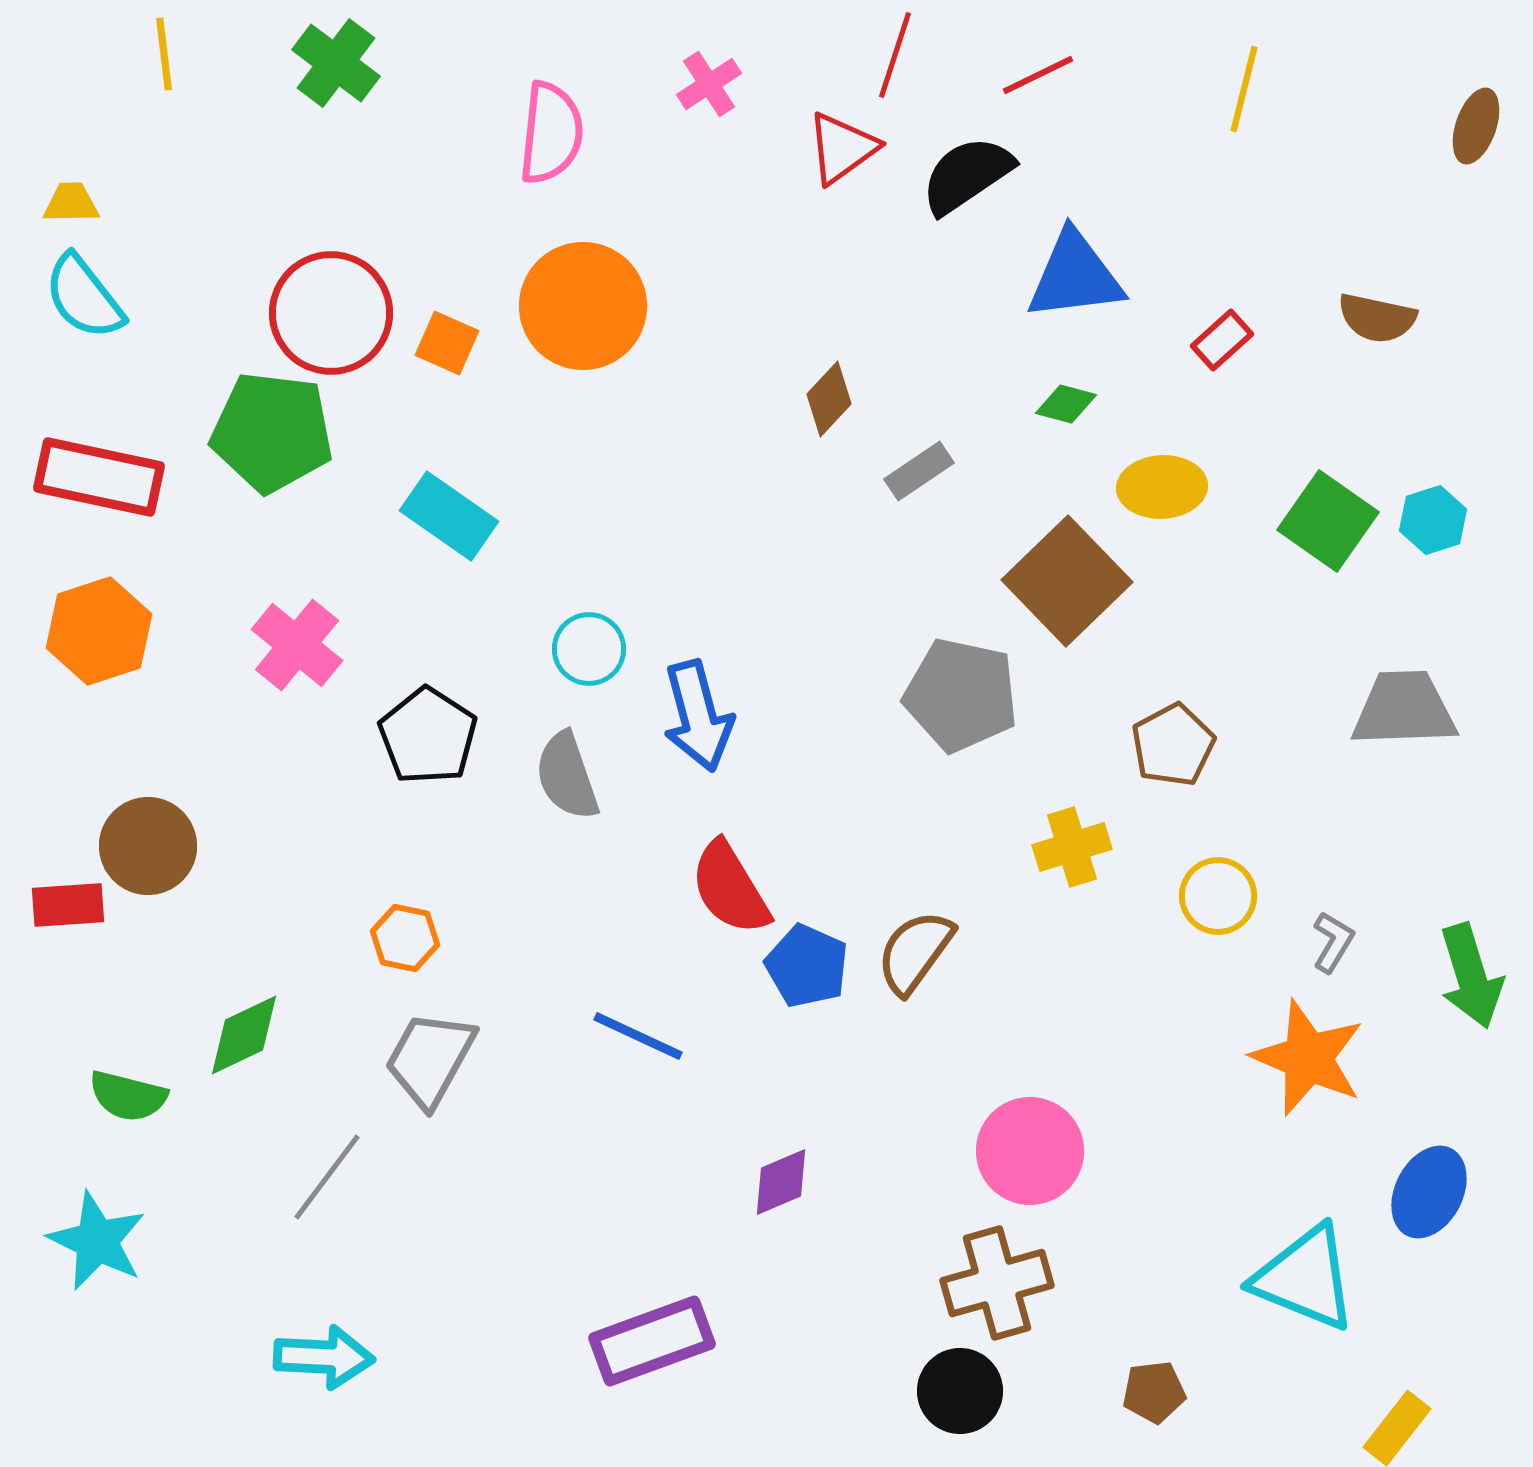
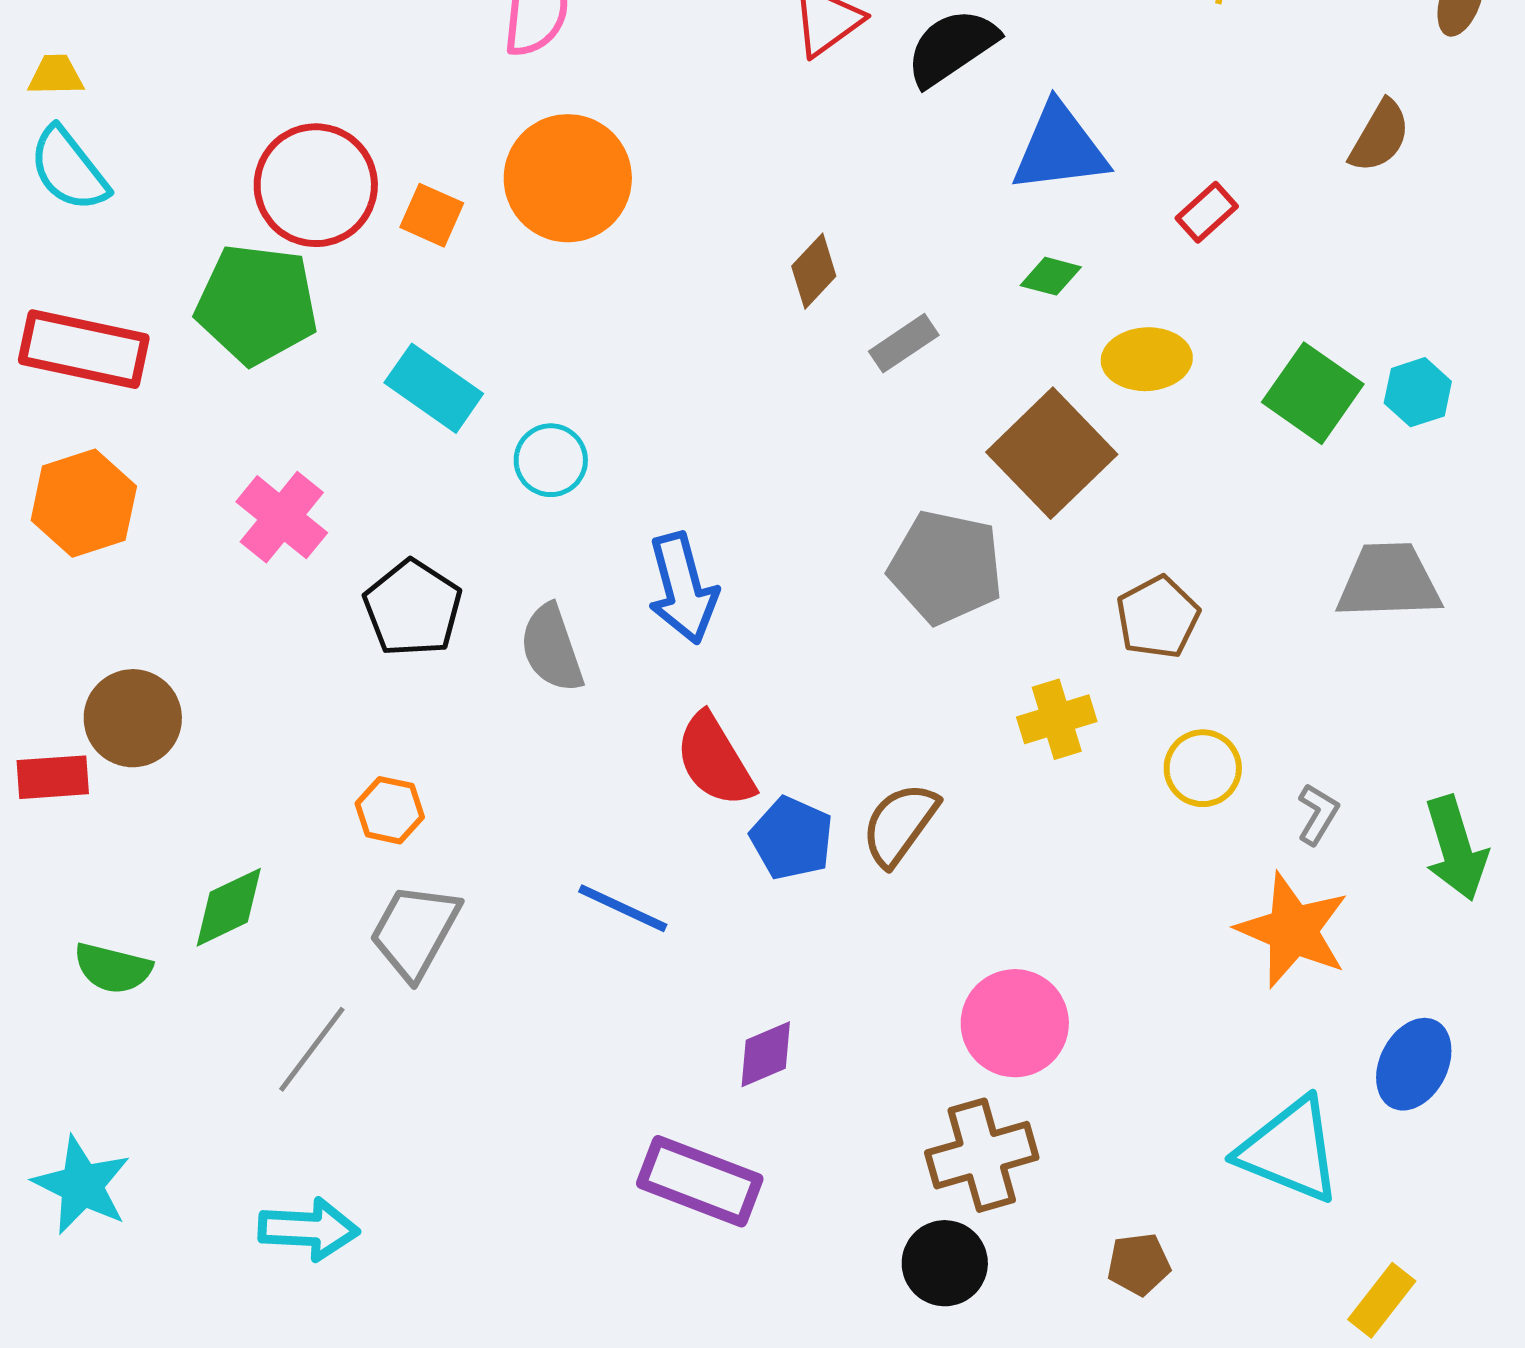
brown semicircle: (1377, 318) -> (1380, 136), moved, turned -72
cyan circle: (589, 649) -> (551, 460), moved
cyan star: (97, 1241) -> (82, 1185), moved
purple rectangle: (652, 1341) -> (700, 1181), moved, turned 41

